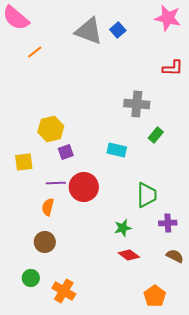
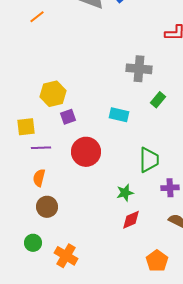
purple line: (56, 183) -> (41, 148), moved
orange semicircle: (48, 207) -> (39, 178), moved
red diamond: (129, 255) -> (131, 220), turned -60

